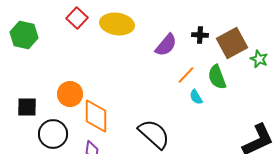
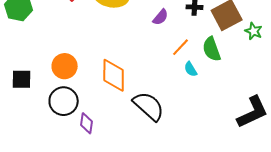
purple semicircle: (166, 45) -> (161, 17), size x0.7
orange diamond: (96, 116) -> (114, 75), moved
black circle: (53, 134) -> (64, 101), moved

